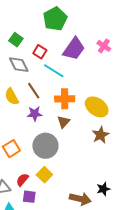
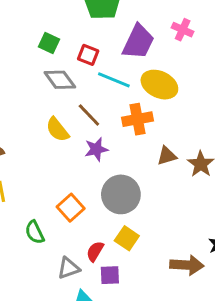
yellow ellipse: (97, 107) -> (159, 85), moved
brown triangle: (64, 122) -> (167, 156), moved, turned 40

